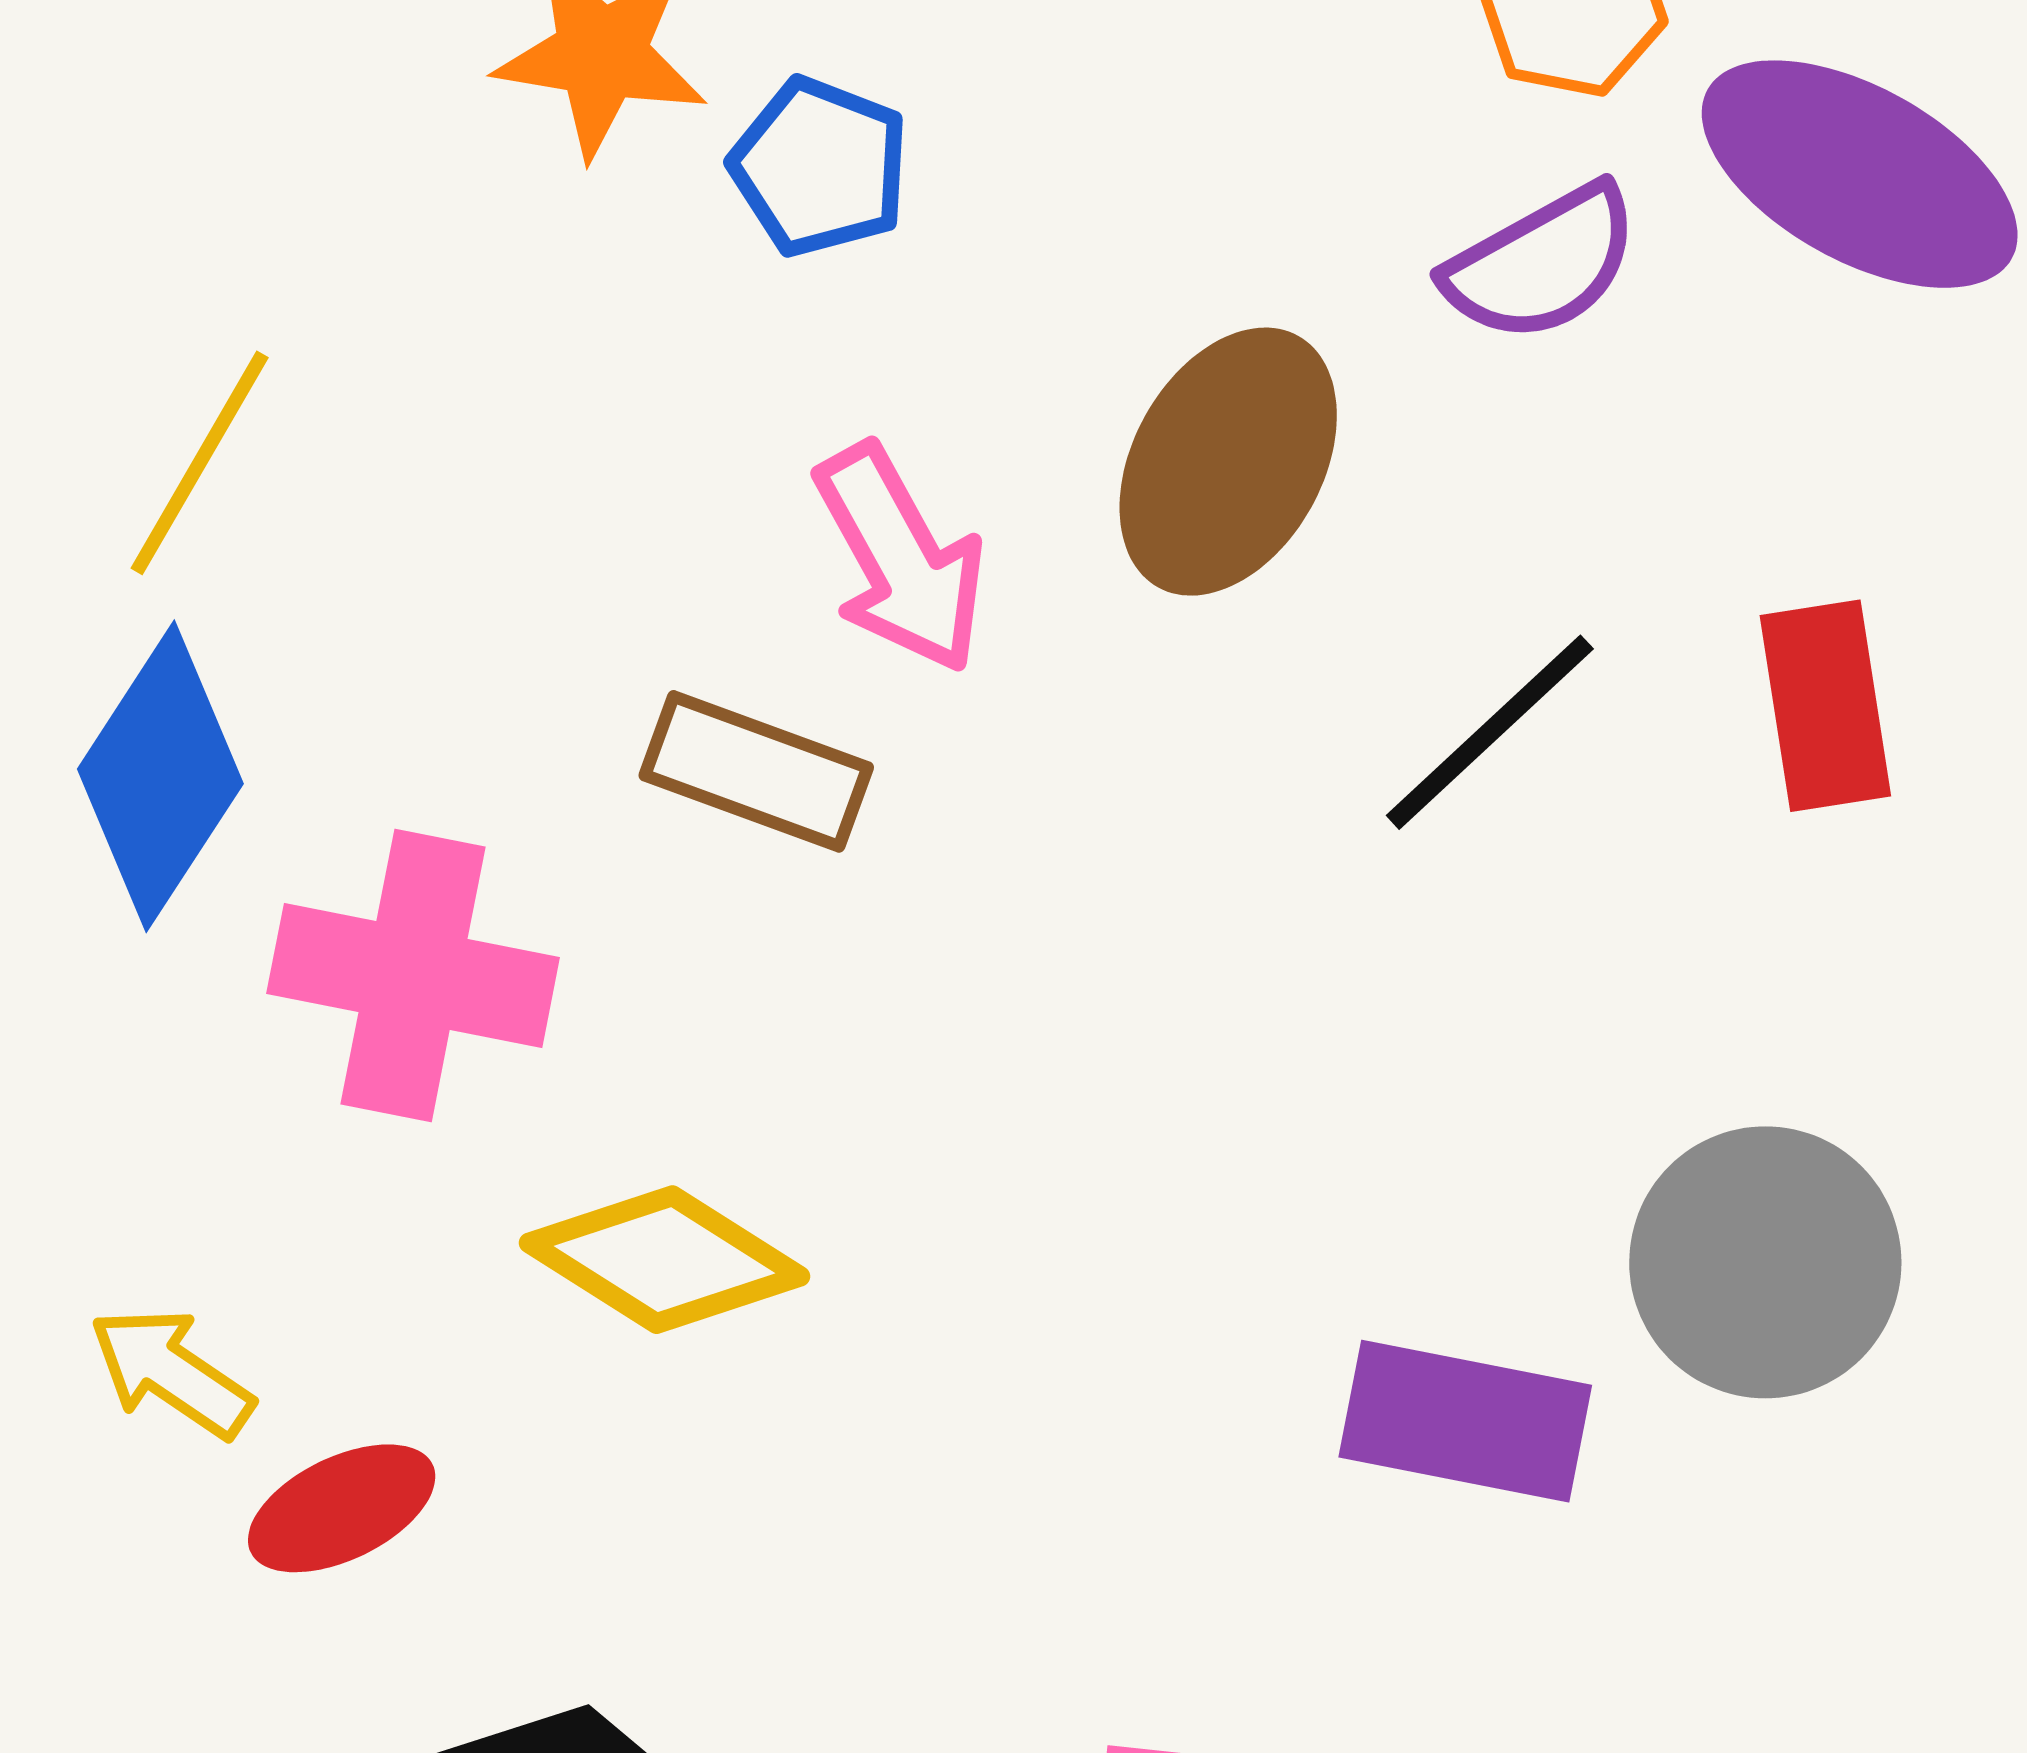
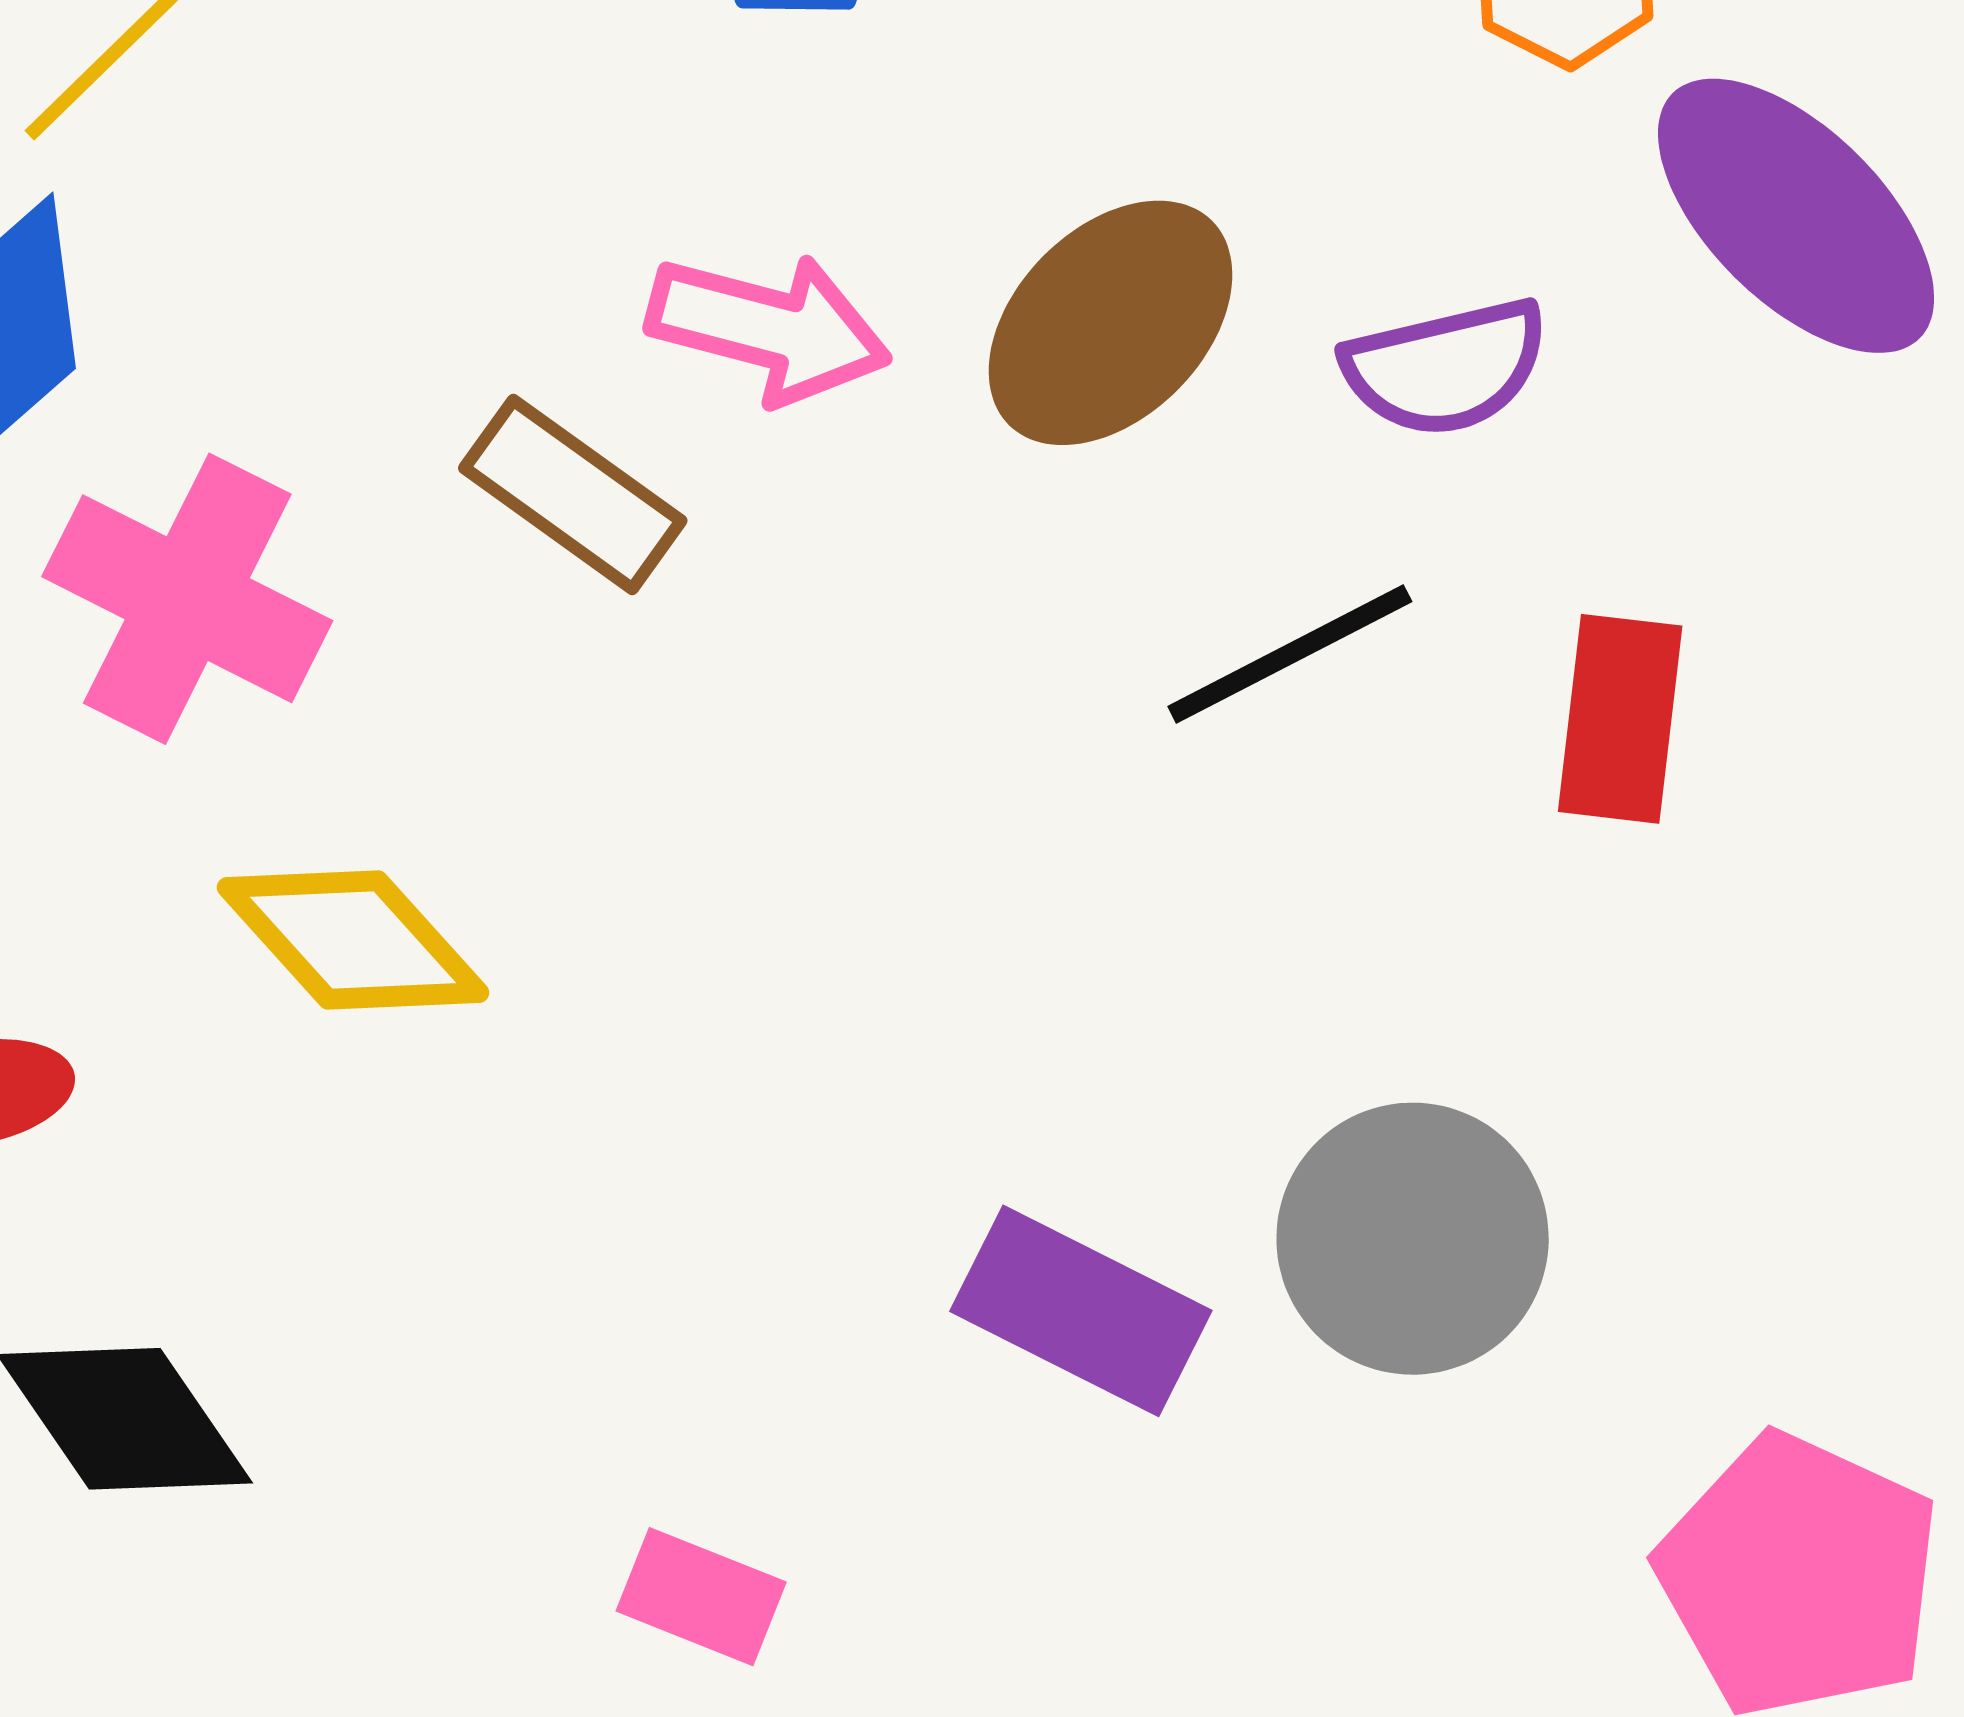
purple semicircle: (1542, 264) -> (1446, 367), moved
pink arrow: (900, 559) -> (769, 328), turned -62

